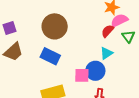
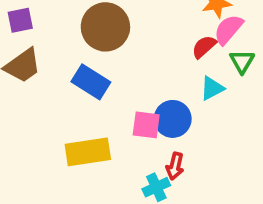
pink semicircle: (119, 20) -> (228, 29), turned -30
cyan triangle: (106, 53) -> (212, 88), moved

